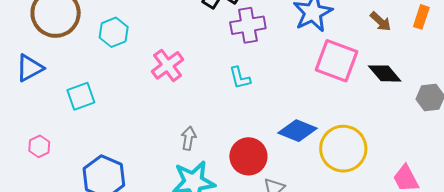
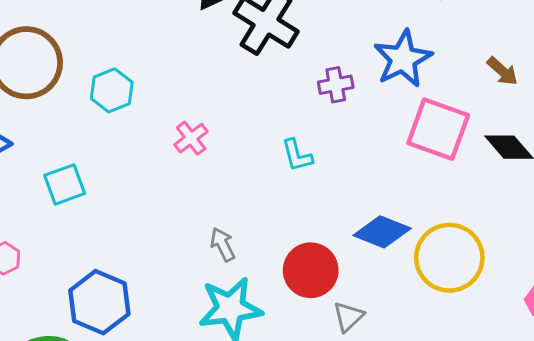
purple cross: (248, 25) -> (336, 85), moved, size x0.7
pink cross: (168, 65) -> (191, 138), size x0.7
gray arrow: (189, 138) -> (223, 244), turned -35

